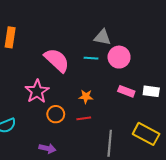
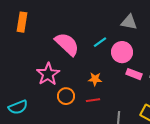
gray triangle: (102, 37) -> (129, 22), moved
pink circle: (119, 57) -> (122, 52), moved
cyan line: (91, 58) -> (100, 42), turned -40

